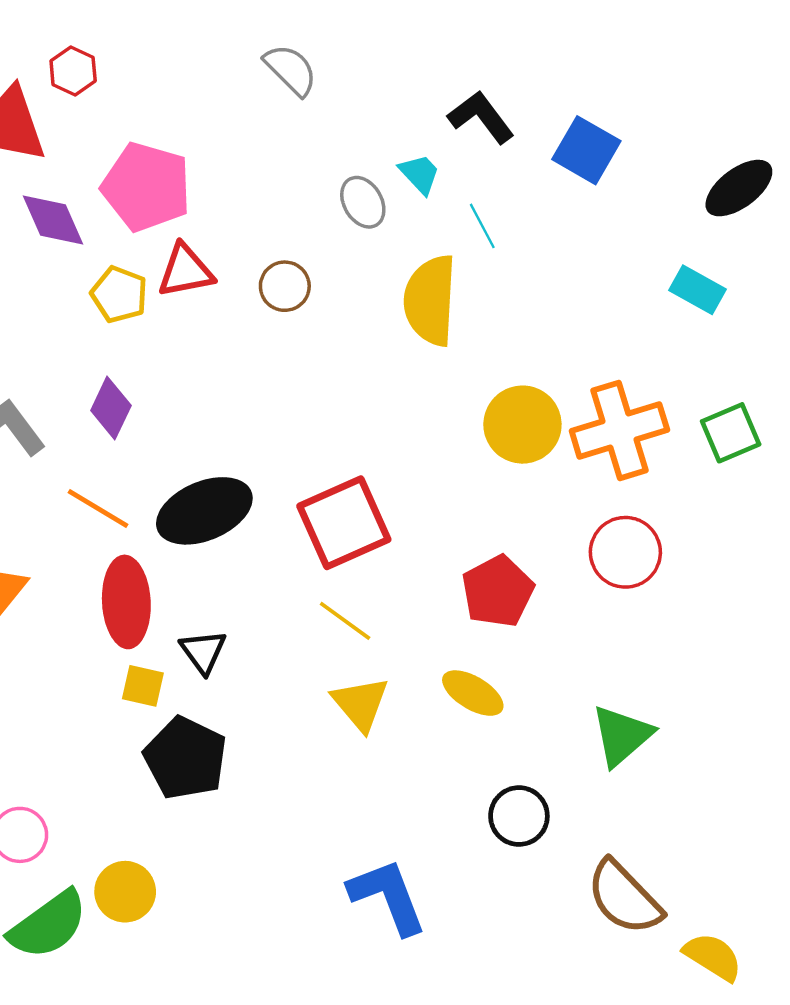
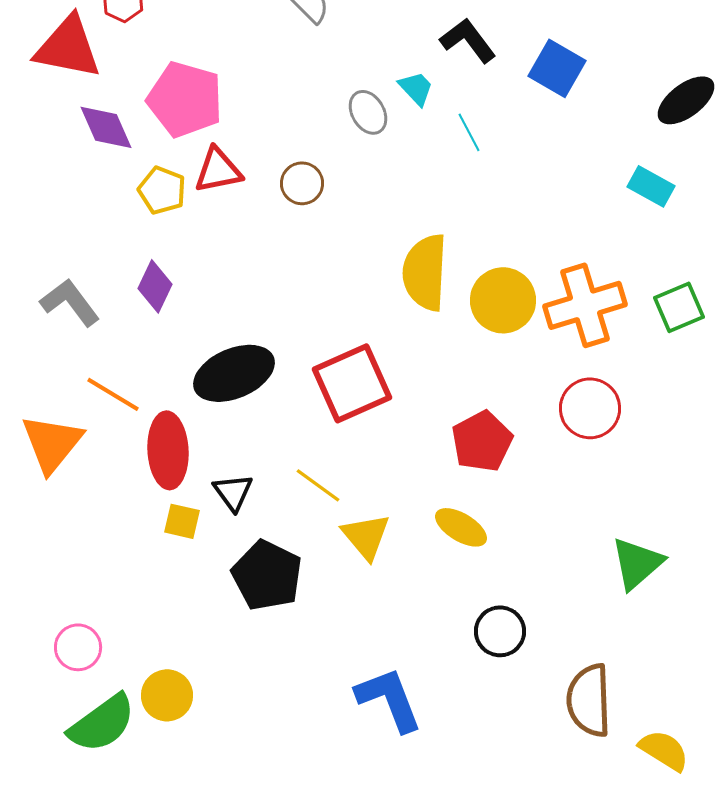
yellow semicircle: (430, 300) -> (425, 272), moved
orange line: (98, 509) -> (113, 394), moved
yellow line: (345, 621) -> (318, 485), moved
green triangle: (622, 736) -> (637, 563), moved
black pentagon: (185, 758) -> (267, 575), moved
brown semicircle: (624, 898) -> (589, 700), turned 42

